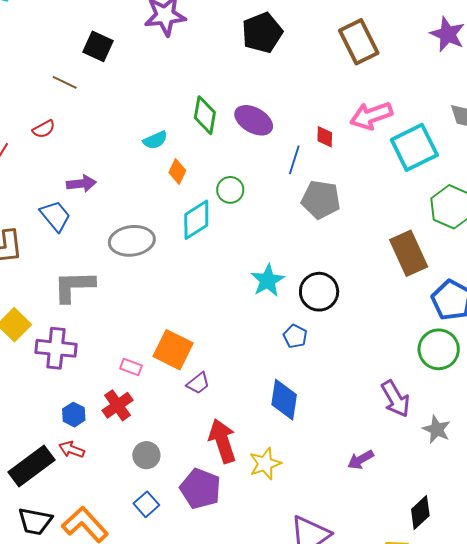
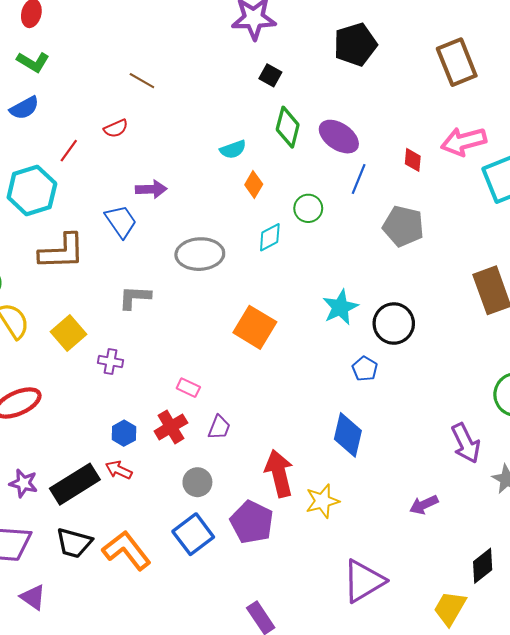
black square: (98, 46) -> (270, 75), moved, size x0.7
blue line: (294, 160) -> (359, 179), moved
cyan diamond: (196, 220) -> (270, 237), size x0.7
gray L-shape: (74, 286) -> (135, 297), size x0.7
purple cross: (56, 348) -> (111, 362), size x0.6
orange square: (173, 350) -> (255, 327), moved
purple trapezoid: (198, 383) -> (219, 427), moved, turned -35
blue square: (146, 504) -> (193, 534), size x1.5

